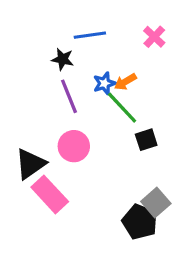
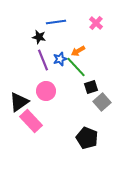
blue star: (104, 83) -> (60, 59), moved
gray square: (156, 202) -> (102, 102), moved

